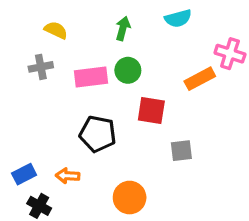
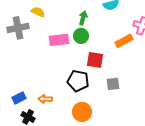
green arrow: (123, 28) -> (83, 18), moved
gray cross: (41, 67) -> (18, 28), moved, size x1.5
black pentagon: (98, 134) -> (78, 81), moved

